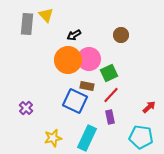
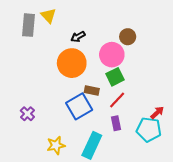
pink circle: (89, 59) -> (112, 55), moved
blue square: (75, 101) -> (79, 106), turned 35
cyan pentagon: (141, 137) -> (149, 130), moved

